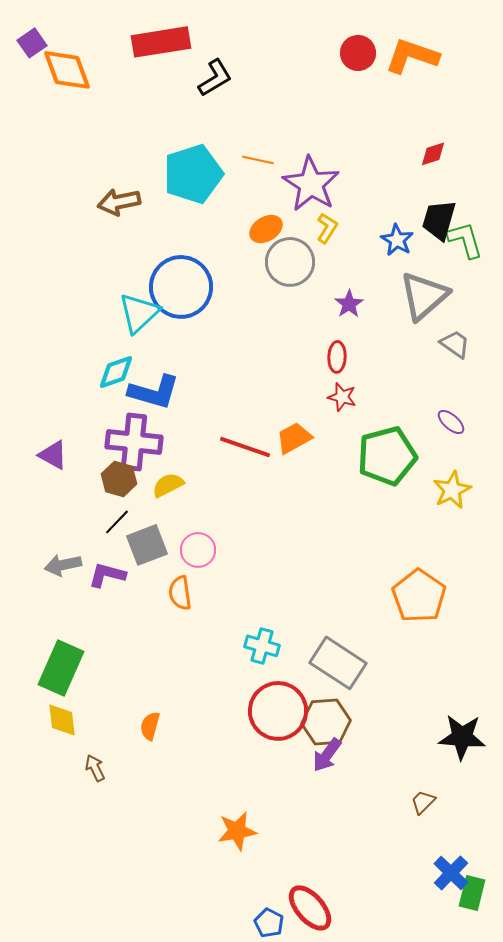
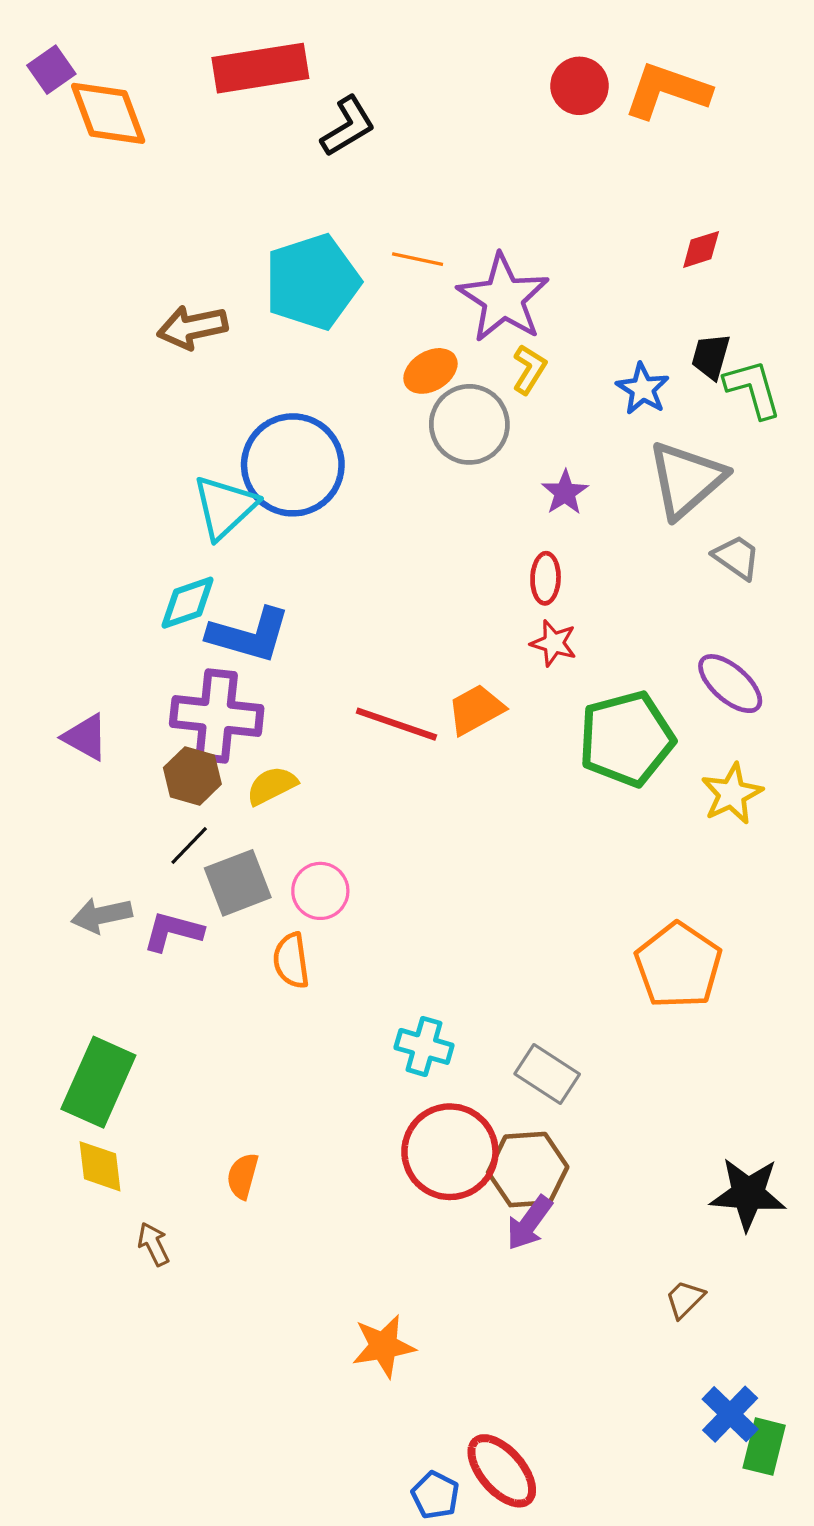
black trapezoid: (439, 220) -> (711, 356), size x0.7
purple ellipse: (451, 422) -> (730, 684), size x1.5
gray rectangle: (338, 663) -> (547, 1074), size x0.7

